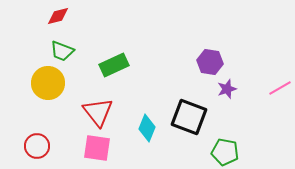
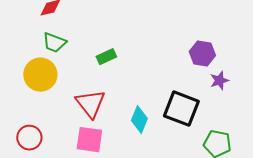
green rectangle: (114, 65) -> (106, 57), size x0.7

